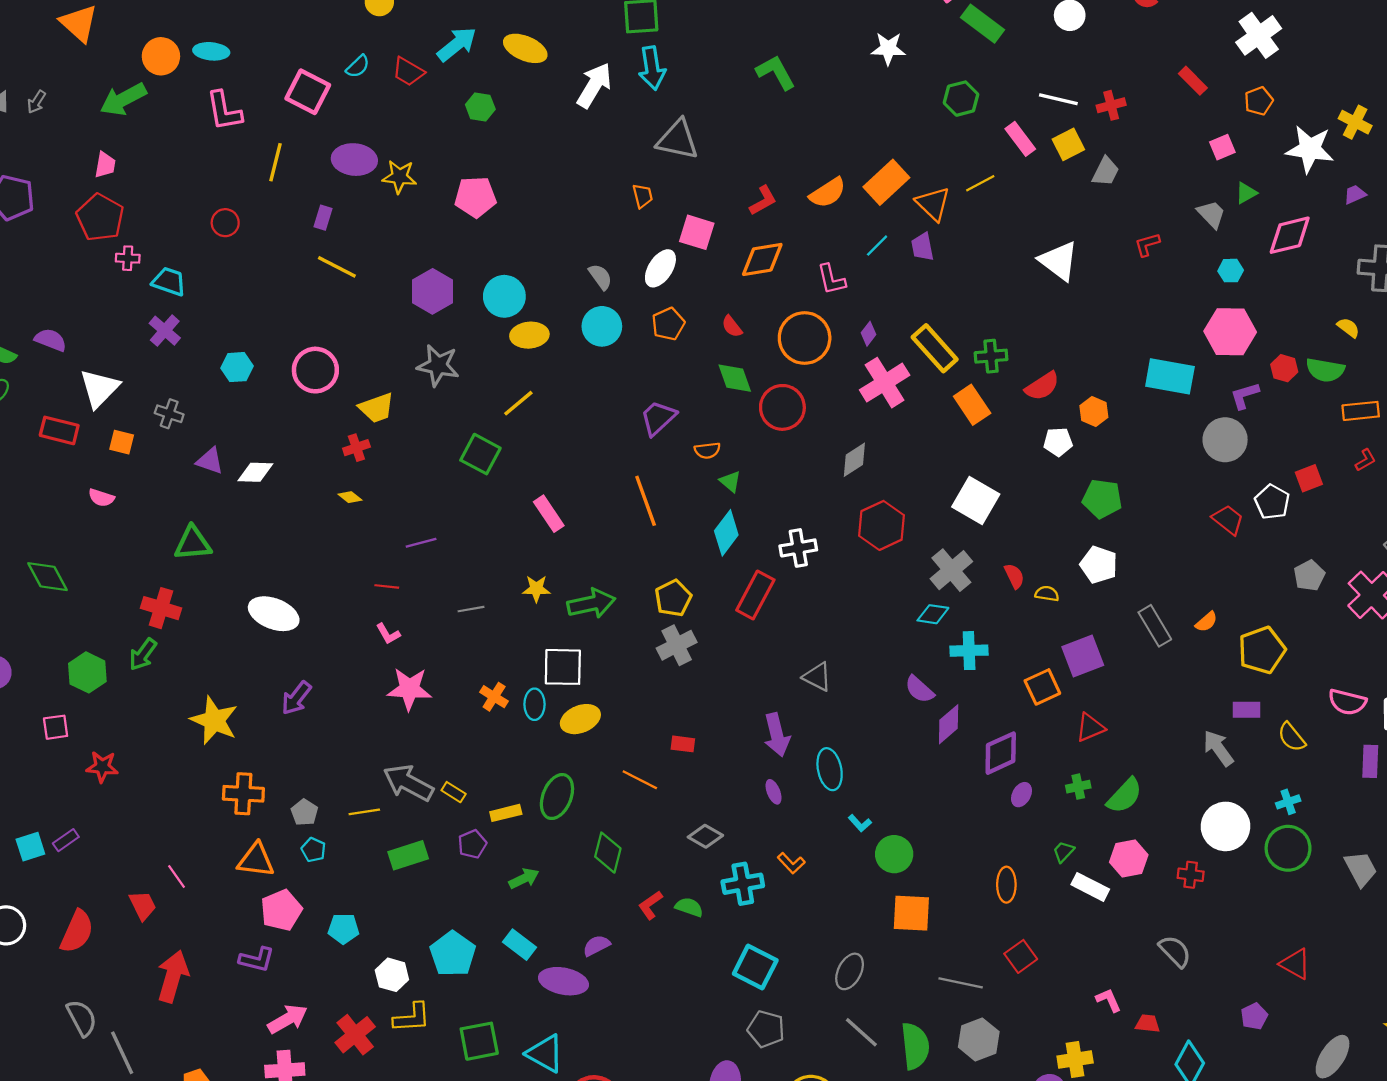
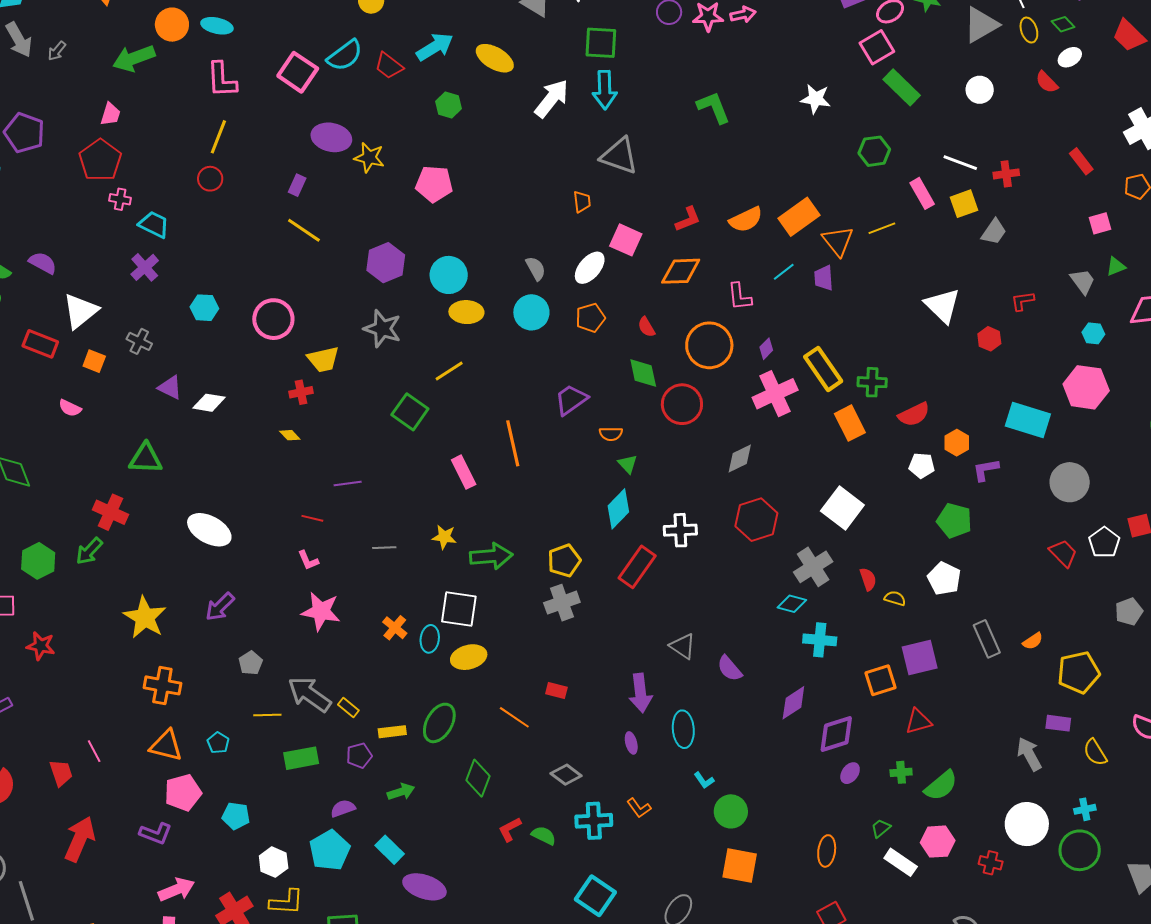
cyan semicircle: (358, 66) -> (345, 55), size x1.6
yellow line: (276, 162) -> (218, 137), moved
red hexagon: (1284, 368) -> (989, 339), moved
purple L-shape: (1245, 396) -> (986, 470), moved
orange line: (646, 501) -> (513, 443), moved
purple semicircle: (919, 689) -> (730, 668), moved
gray pentagon: (304, 812) -> (251, 663), moved
purple semicircle: (596, 946) -> (343, 808), moved

